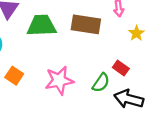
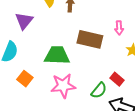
green trapezoid: (42, 25) -> (57, 55), moved

